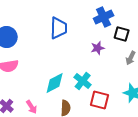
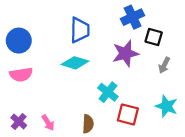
purple star: (98, 48) -> (126, 53), size x1.6
cyan diamond: (55, 83) -> (75, 63), moved, turned 45

